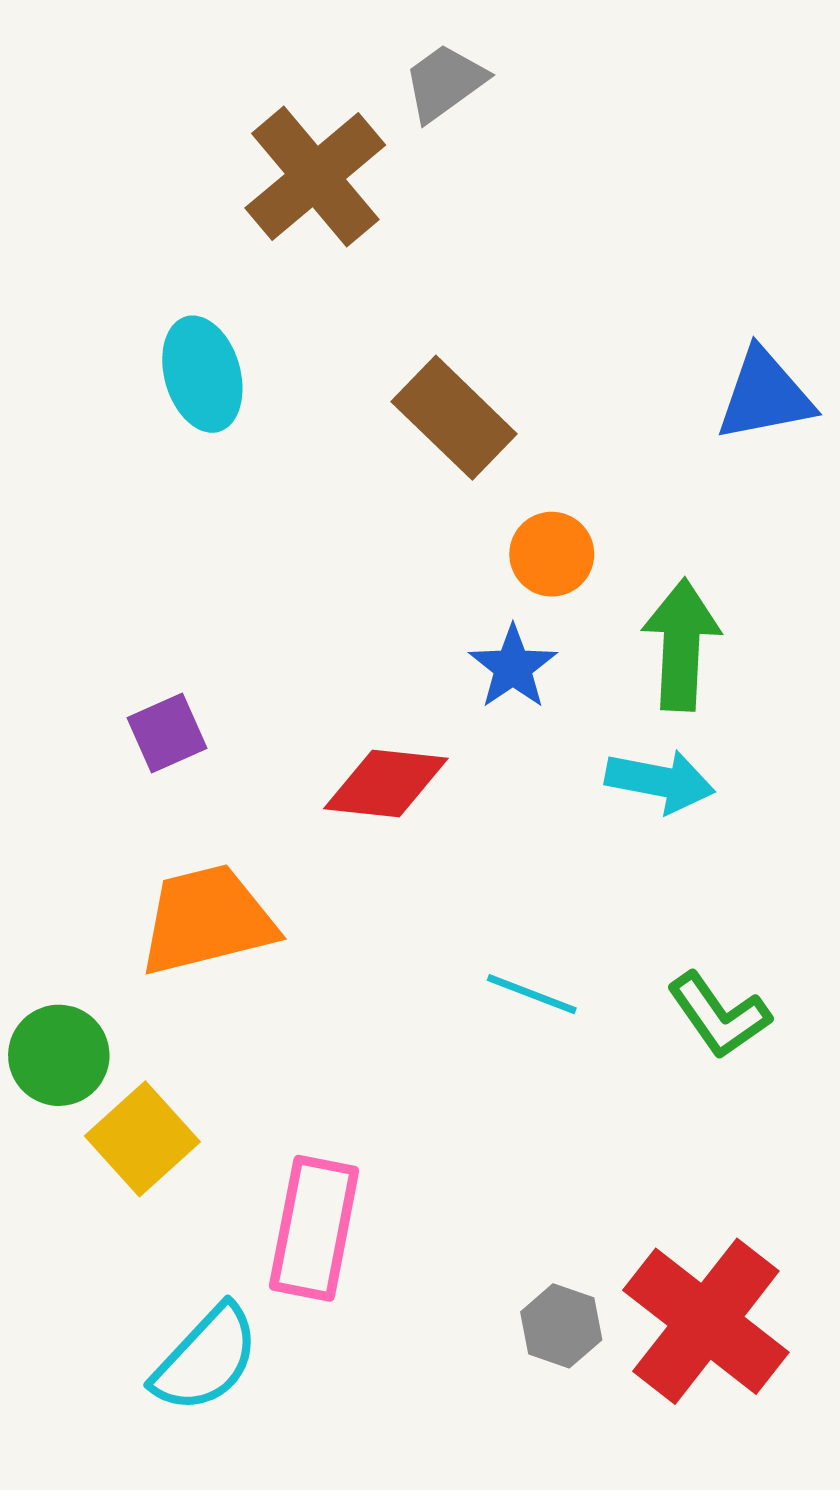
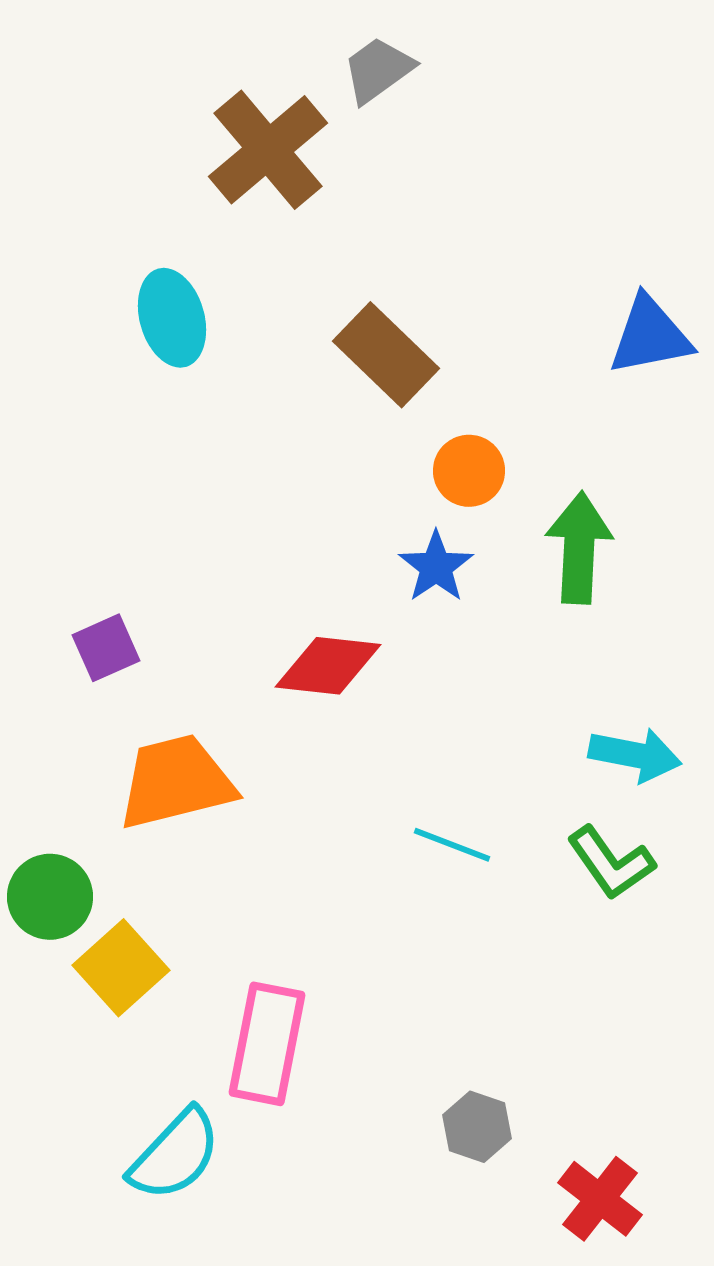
purple square: (167, 733) -> (106, 648), moved
cyan arrow: (660, 781) -> (635, 755), moved
red cross: (706, 1321) -> (600, 1199), moved, size x0.6

